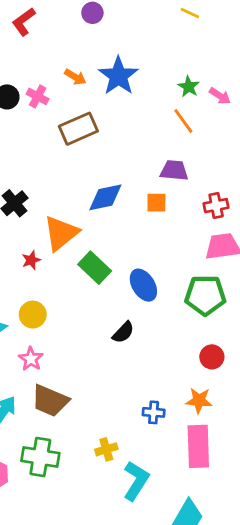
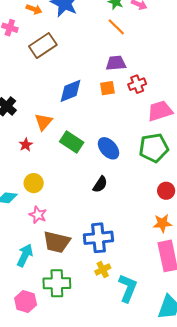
red cross: (216, 206) -> (137, 84), moved
orange triangle: (61, 233) -> (43, 122), size x0.7
blue cross: (154, 412) -> (98, 238), moved, size x1.8

